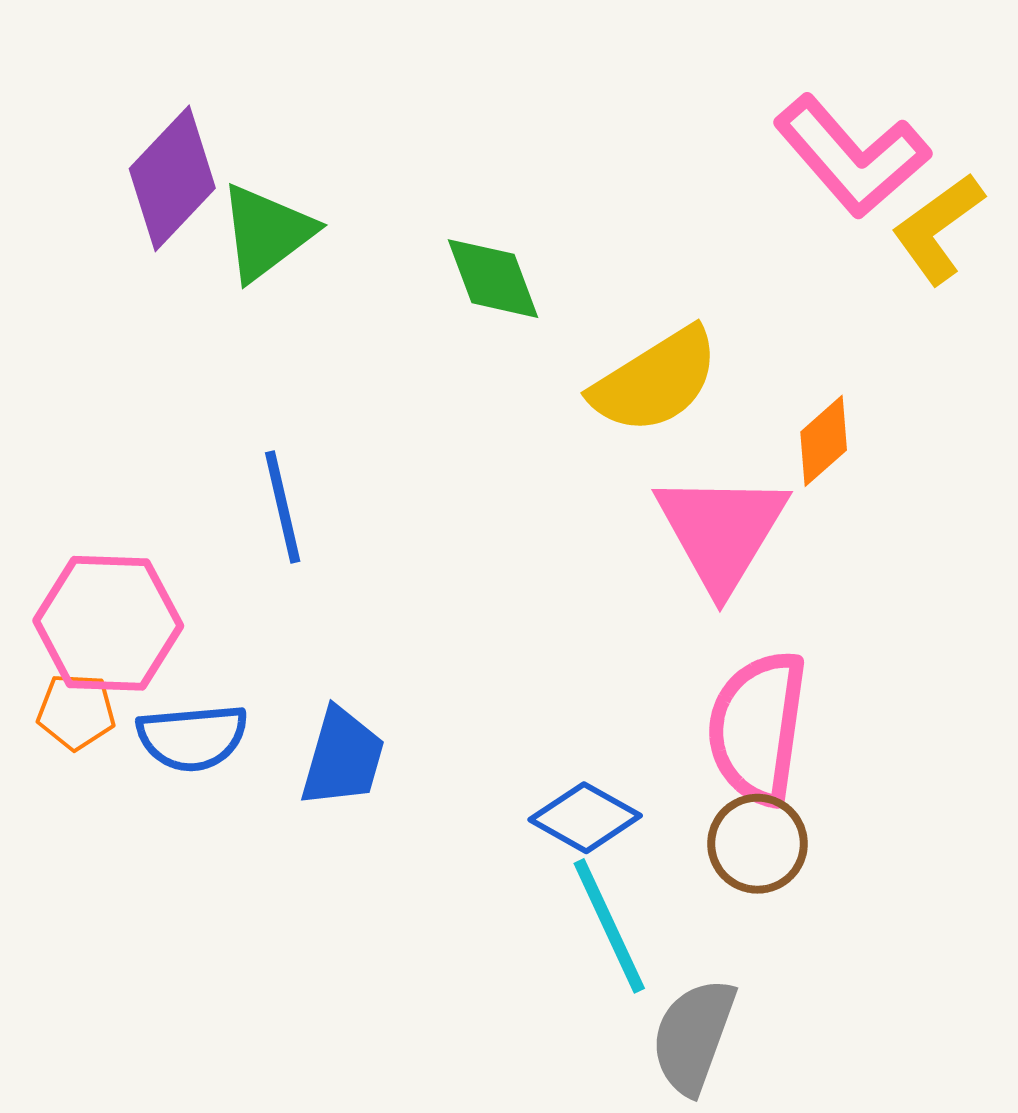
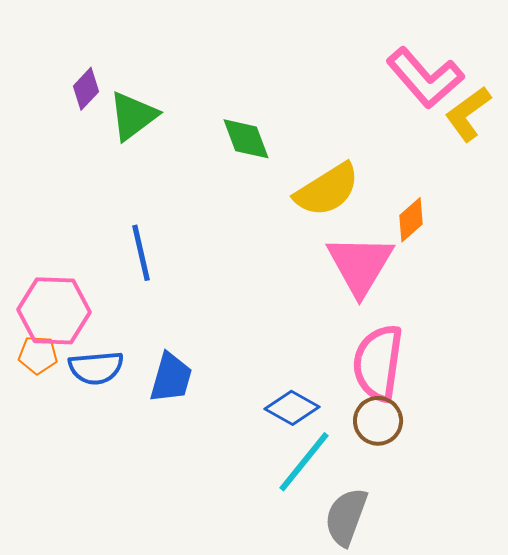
purple diamond: (172, 178) -> (86, 89), size x0.6
cyan line: (609, 926) -> (304, 462), turned 64

